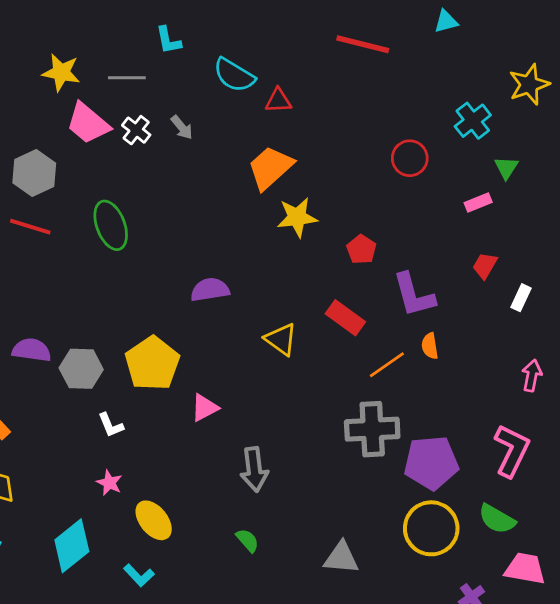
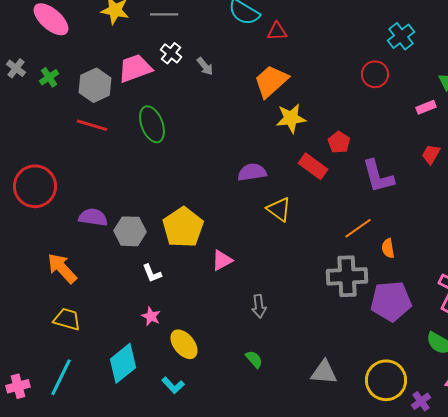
cyan cross: (473, 121) -> (401, 36), moved
pink trapezoid: (88, 123) -> (135, 68), moved, turned 120
gray arrow: (182, 127) -> (205, 66), moved
purple semicircle: (210, 290) -> (252, 172), moved
red rectangle: (345, 318) -> (313, 166), moved
orange semicircle: (430, 346) -> (388, 248), moved
gray arrow: (254, 469) -> (259, 306), size x0.7
yellow circle: (431, 528) -> (386, 380), moved

